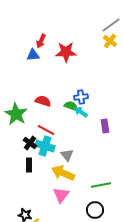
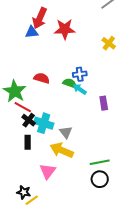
red arrow: (41, 41) -> (40, 18), size x1.5
yellow cross: (110, 41) -> (109, 43), moved
red line: (46, 130) -> (23, 107), moved
pink triangle: (61, 195) -> (48, 171), moved
black circle: (95, 210) -> (100, 179), moved

